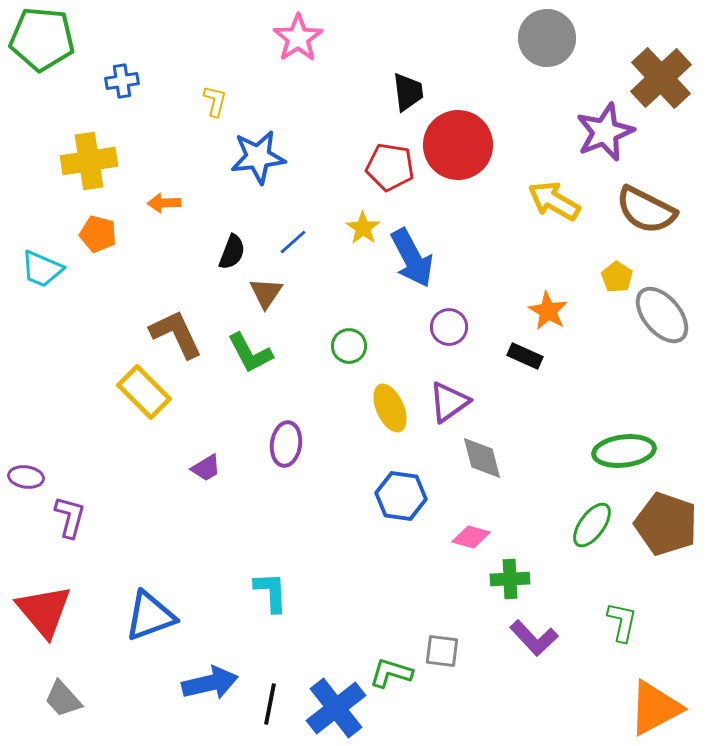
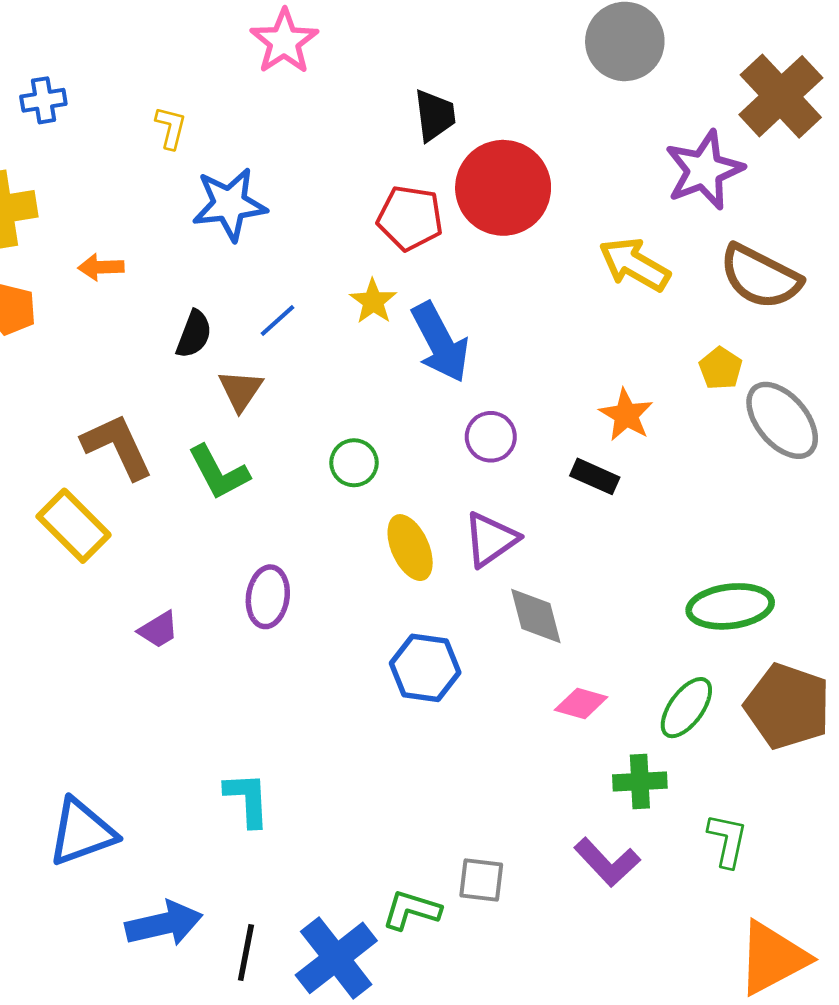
pink diamond: (471, 537) -> (581, 704), moved
green cross: (510, 579) -> (640, 781), moved

